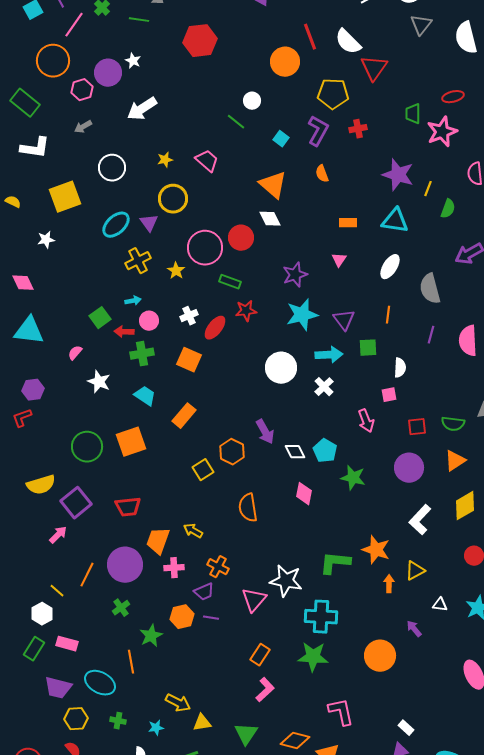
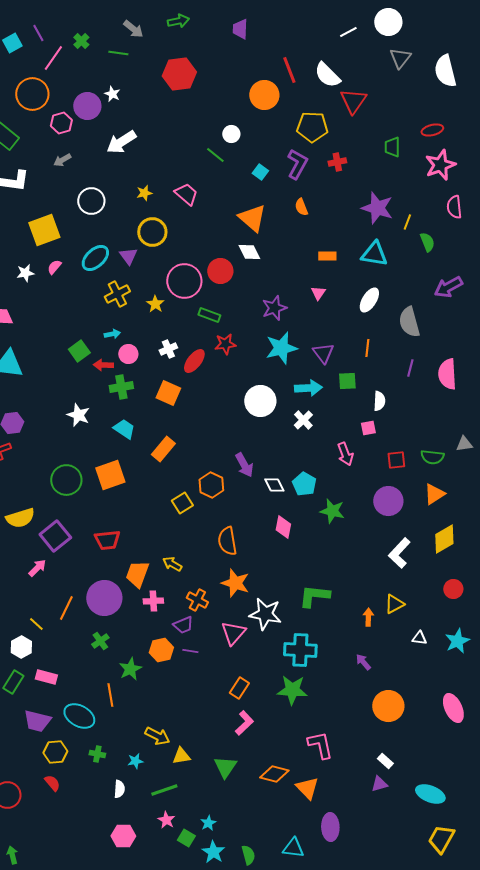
pink star: (442, 132) -> (440, 165), moved
green semicircle: (448, 209) -> (427, 242), turned -42
pink semicircle: (75, 353) -> (54, 267), moved
orange star: (376, 550) -> (235, 583), moved
purple arrow: (414, 629) -> (363, 662), moved
orange circle: (380, 656) -> (388, 706), moved

